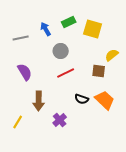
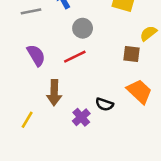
red line: (66, 73) -> (75, 57), moved
black semicircle: (82, 99) -> (104, 104), moved

